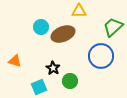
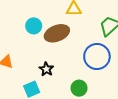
green circle: (70, 81) -> (79, 88), moved

